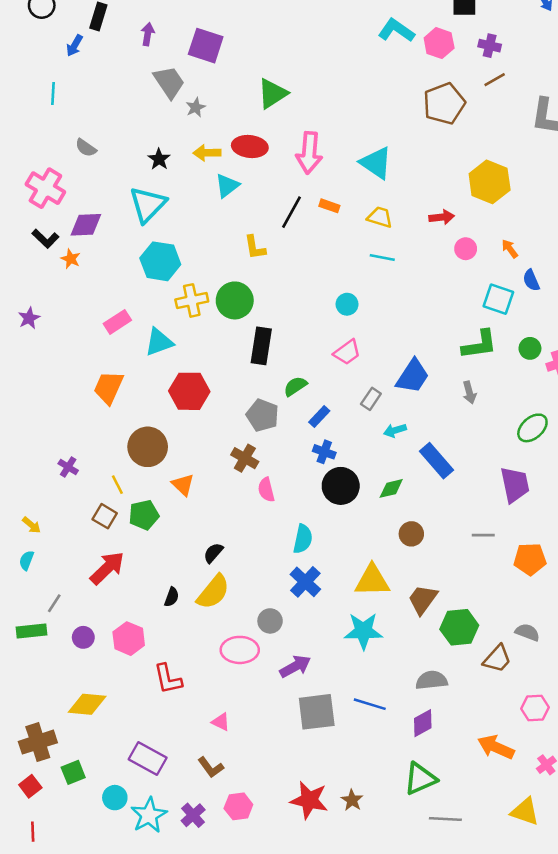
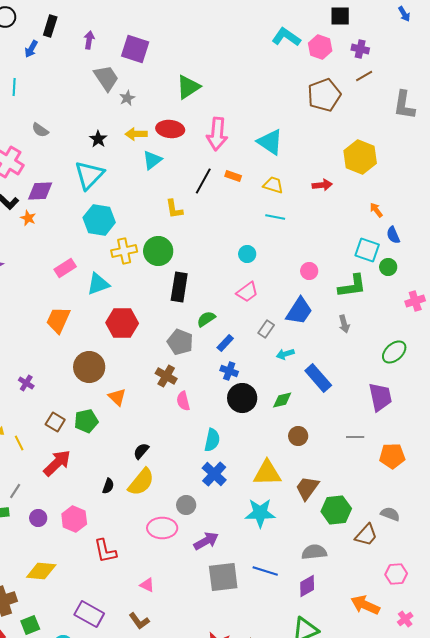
pink circle: (466, 249) -> (309, 271), moved
green circle: (530, 348) -> (388, 267), moved
yellow line: (117, 485) -> (19, 443), moved

